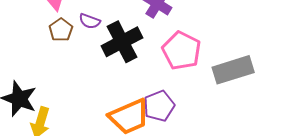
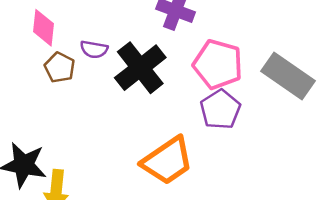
gray rectangle: (233, 70) -> (288, 76), turned 63
purple pentagon: (159, 106) -> (220, 110), moved

